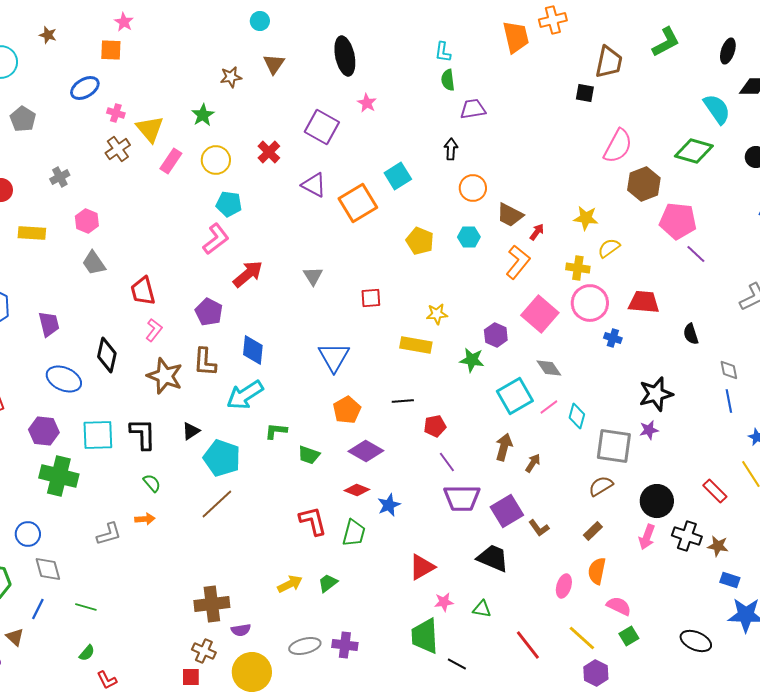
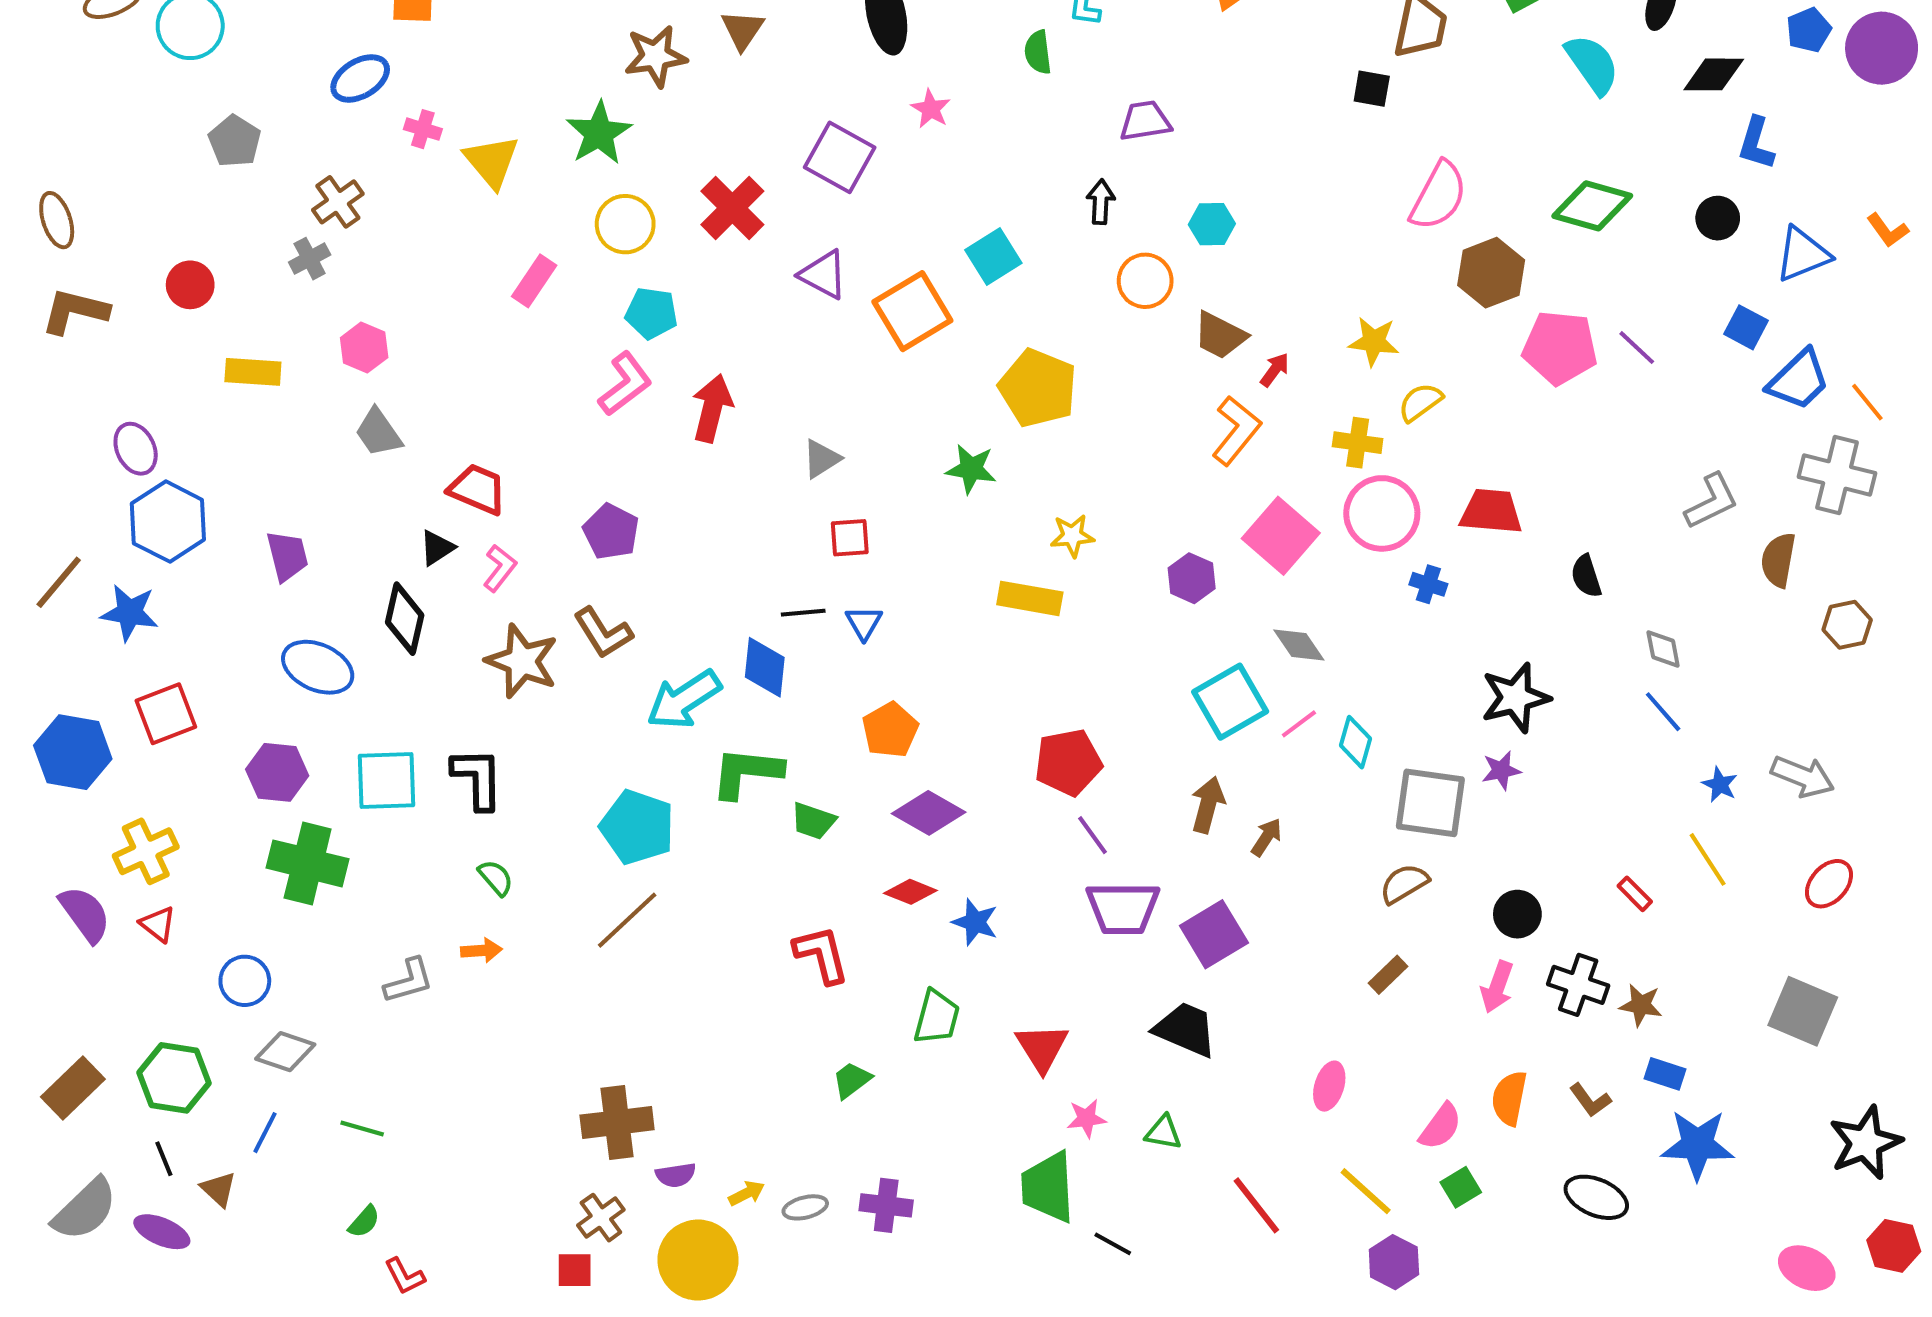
brown star: (231, 77) -> (656, 56), size x1.4
green semicircle: (448, 80) -> (1038, 52), moved
cyan semicircle: (717, 109) -> (1592, 64), moved
green star: (203, 115) -> (599, 133), size x1.4
brown cross: (118, 149) -> (338, 202), moved
red cross: (269, 152) -> (732, 208), size x1.4
pink rectangle: (171, 161) -> (534, 281), moved
cyan hexagon: (469, 237) -> (1212, 224), moved
yellow pentagon: (420, 241) -> (1038, 388), size x1.4
purple line: (696, 254) -> (1637, 348), moved
red arrow: (248, 274) -> (712, 408), moved, turned -36
gray triangle: (313, 276) -> (821, 459), turned 30
red trapezoid: (143, 291) -> (477, 489), turned 128
red square: (371, 298) -> (850, 538), moved
blue diamond: (253, 350) -> (765, 667), moved
blue triangle: (334, 357) -> (864, 623), size x0.6
green star: (472, 360) -> (971, 469), moved
brown L-shape: (205, 362) -> (603, 633), turned -36
black line: (403, 401) -> (803, 613), moved
blue line: (729, 401) -> (1663, 712), turned -30
red pentagon: (435, 426) -> (1068, 762), size x1.5
black triangle: (191, 431) -> (437, 548), moved
green L-shape: (276, 431) -> (747, 772), size x1.6
red rectangle: (715, 491) -> (1635, 894), size x0.7
black circle: (657, 501) -> (1517, 914), size x0.7
blue star: (389, 505) -> (975, 922), turned -30
brown L-shape: (539, 528) -> (1590, 1100), moved
green trapezoid: (354, 533) -> (937, 1017), moved
red triangle: (422, 567) -> (1042, 1048), turned -32
gray diamond: (48, 569) -> (285, 1052), turned -56
orange semicircle: (597, 571) -> (1509, 1098), moved
yellow arrow: (290, 584) -> (747, 1193), moved, size x0.7
pink semicircle: (619, 606) -> (1441, 1126), turned 100
gray ellipse: (305, 646) -> (805, 1207), size x0.7
brown cross: (204, 651) -> (601, 1218), turned 30

